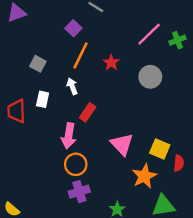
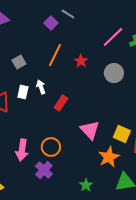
purple square: (73, 28) -> (51, 23), moved
gray square: (38, 64) -> (19, 62), turned 32
white arrow: (72, 86) -> (41, 87), moved
pink arrow: (69, 136) -> (22, 150), moved
purple cross: (79, 192) -> (44, 170), moved, turned -30

